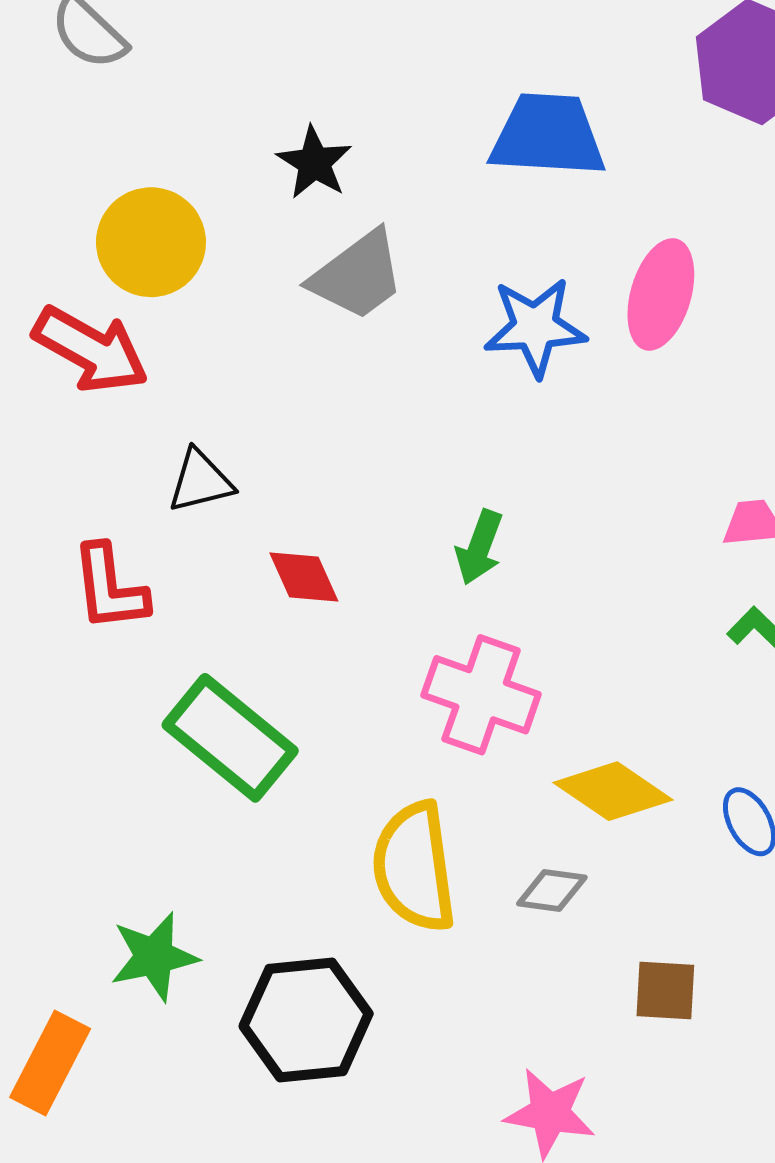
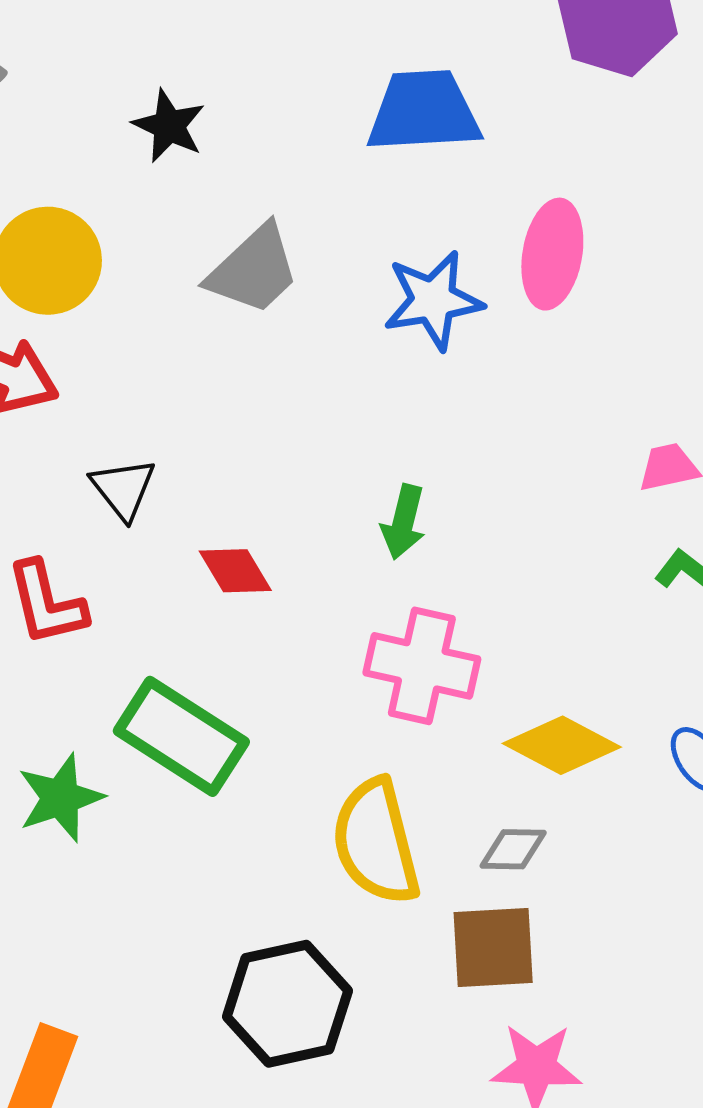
black star: (314, 163) -> (169, 126), moved
black triangle: (200, 481) -> (123, 489), turned -48
green star: (154, 957) -> (60, 798), moved
brown square: (665, 991) -> (493, 947), moved, size x1.4

